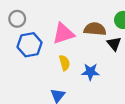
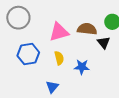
gray circle: (17, 19) -> (18, 18), size x1.5
blue hexagon: (30, 45) -> (28, 54), moved

